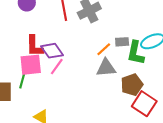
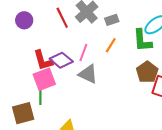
gray rectangle: (122, 42) -> (112, 20), moved
pink line: (57, 67) -> (83, 52), moved
gray triangle: (106, 68) -> (88, 74), moved, turned 45

